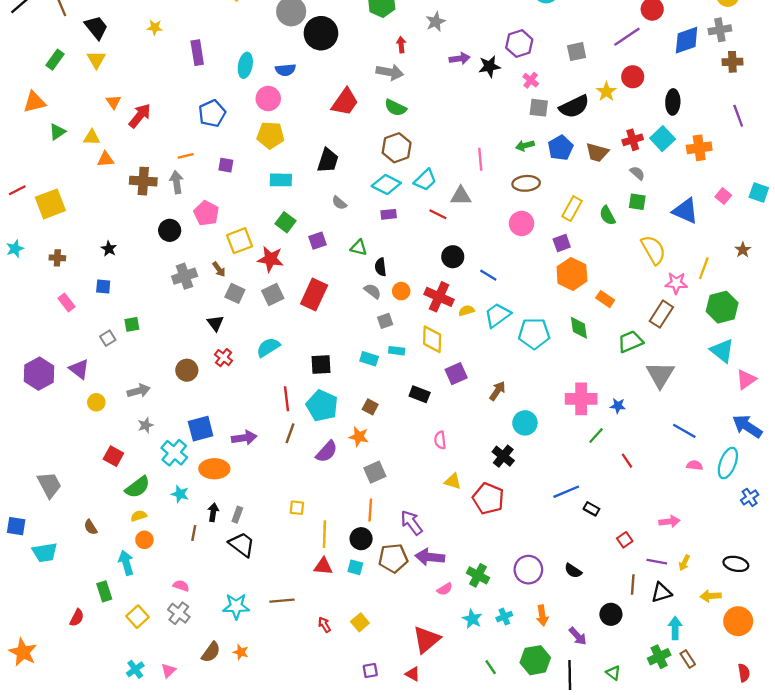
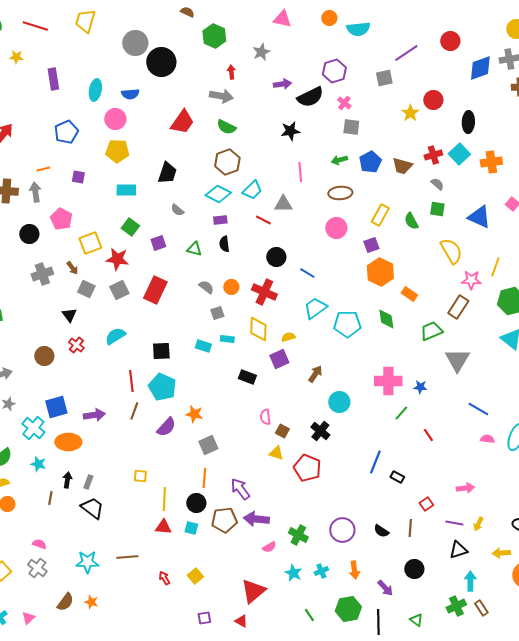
purple line: (627, 37) -> (406, 53), moved
black star: (489, 66) -> (290, 131), moved
black semicircle: (574, 107) -> (310, 97), moved
black semicircle: (381, 267) -> (224, 244), moved
yellow semicircle: (467, 311) -> (288, 337), moved
brown square: (370, 407) -> (282, 431), moved
blue line: (566, 492) -> (375, 462), turned -45
brown line: (633, 585) -> (410, 528), moved

